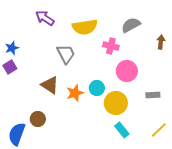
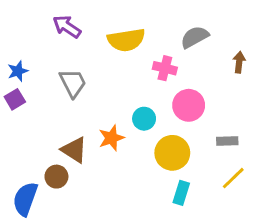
gray trapezoid: (66, 54) -> (73, 83), moved
brown triangle: (50, 85) -> (74, 150), moved
cyan circle: (97, 88) -> (144, 119), moved
cyan rectangle: (122, 130) -> (181, 193), turned 56
yellow line: (159, 130) -> (233, 178), moved

